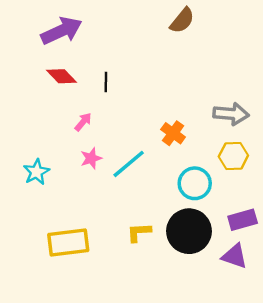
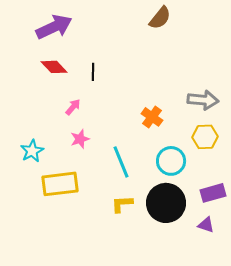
cyan line: (129, 164) -> (121, 162), moved, turned -72
yellow rectangle: (68, 243) -> (60, 184), moved
purple triangle: (235, 256) -> (206, 225), size x0.7

